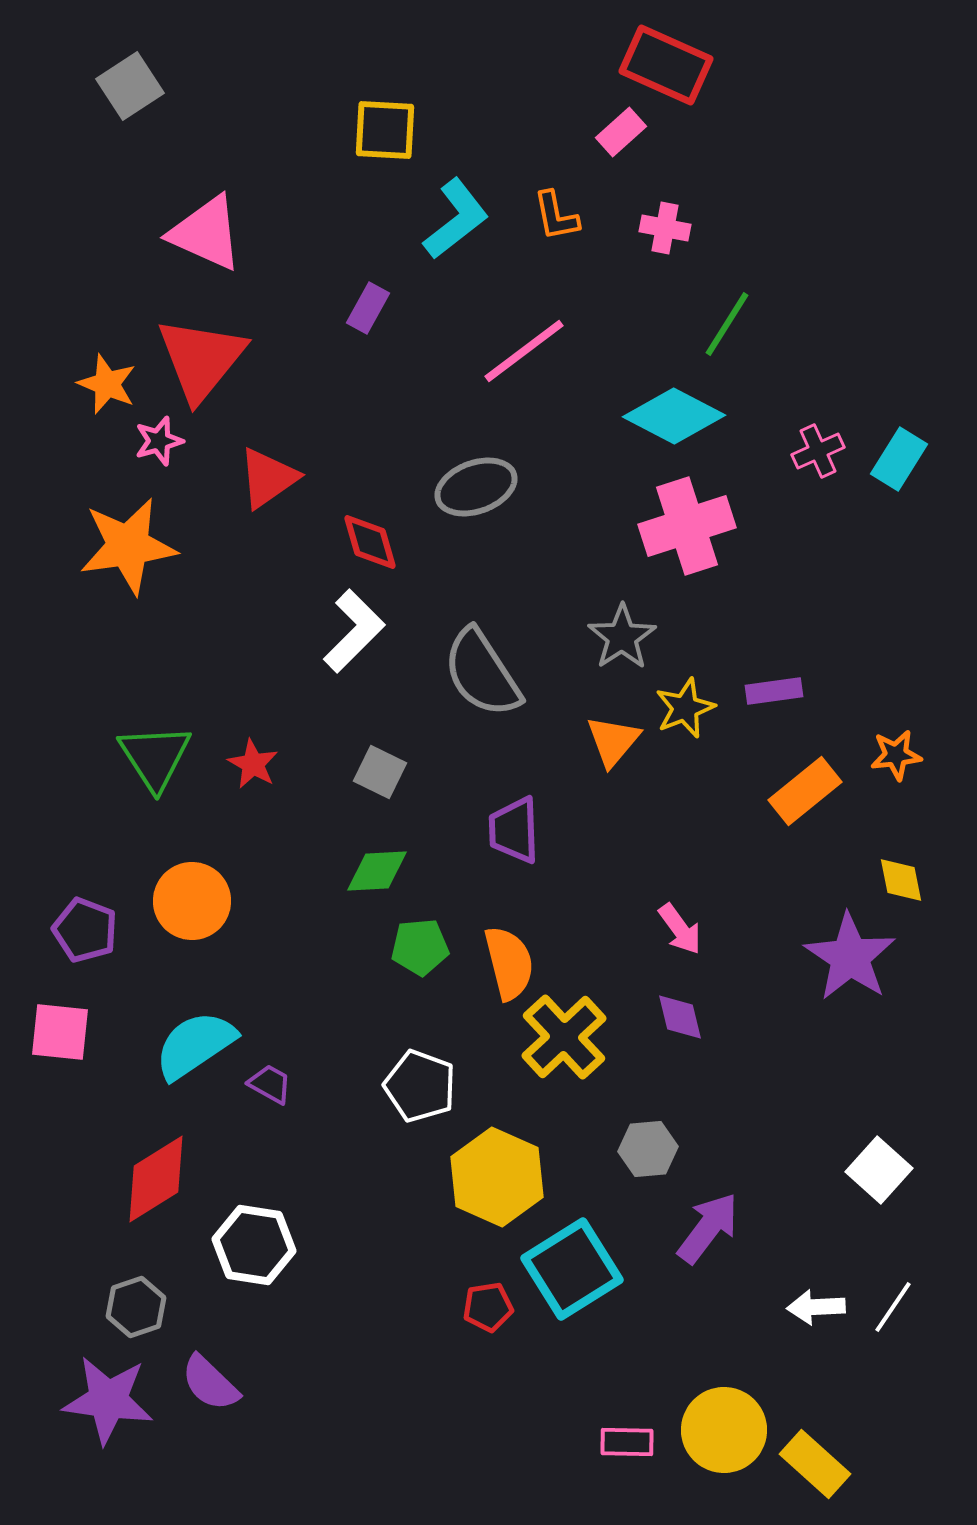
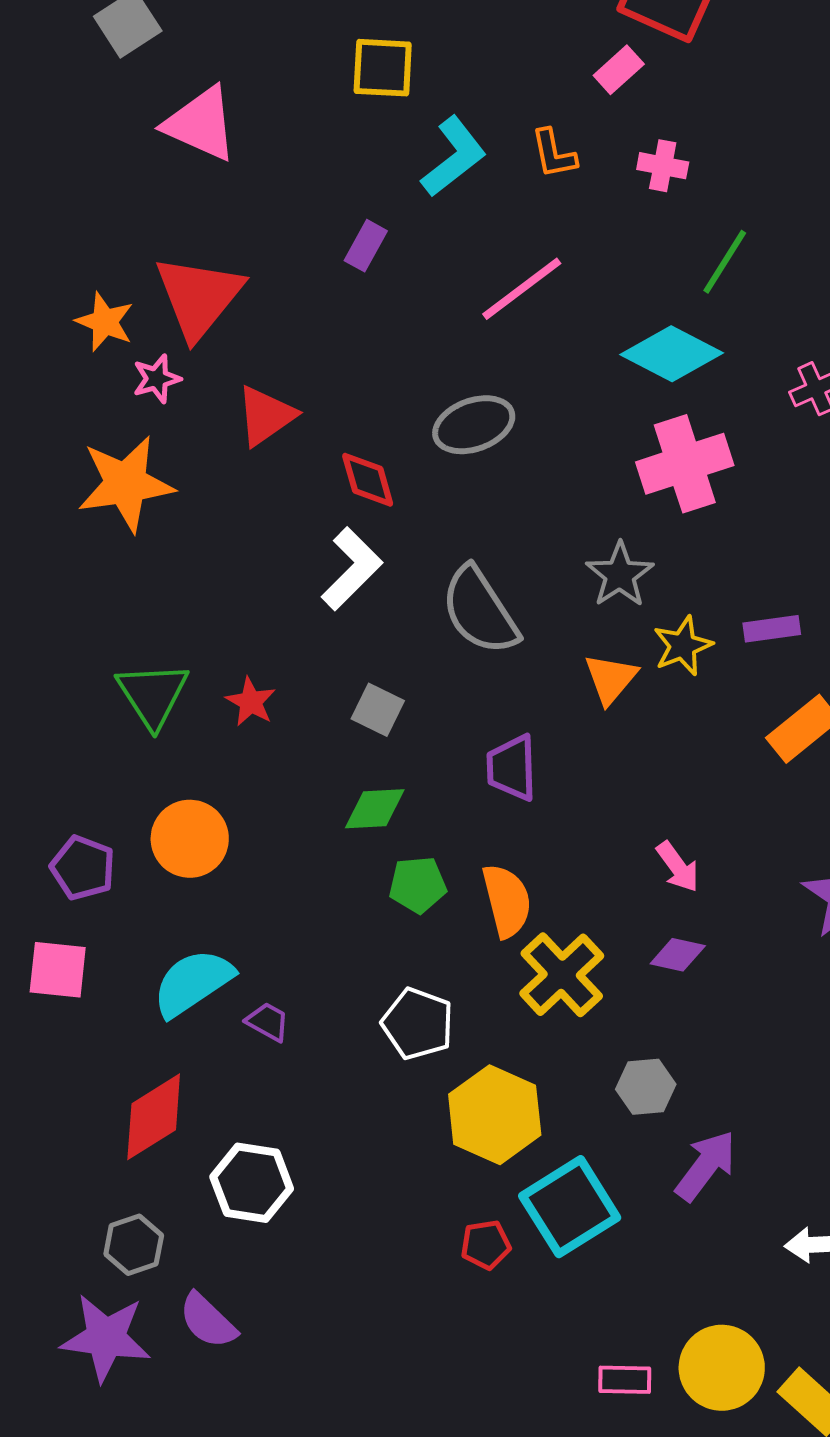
pink triangle: (206, 233) -> (201, 124), moved
purple diamond: (680, 1017) -> (678, 955), turned -64

